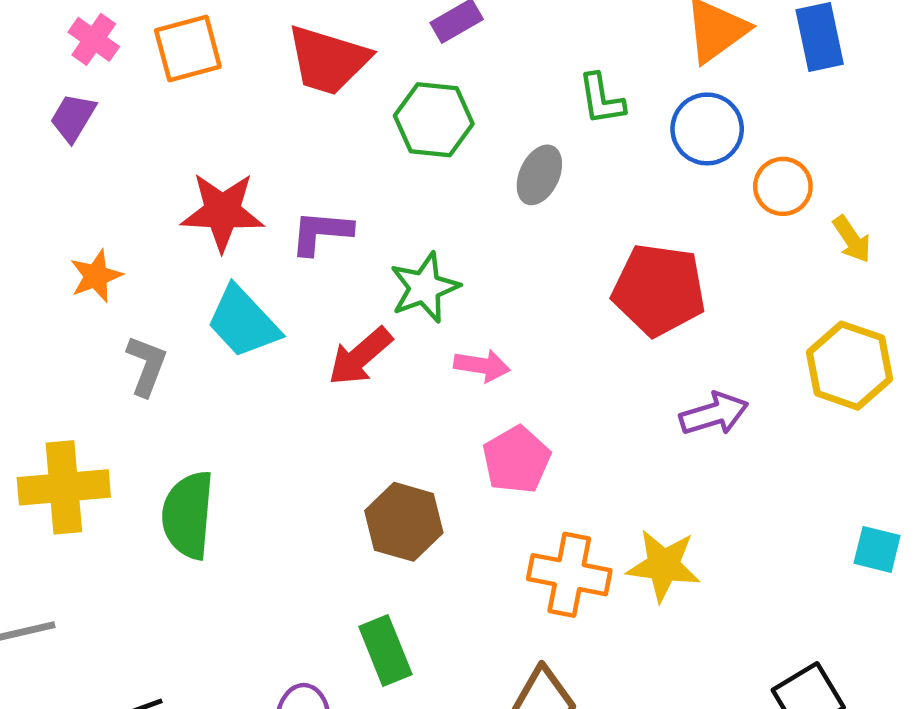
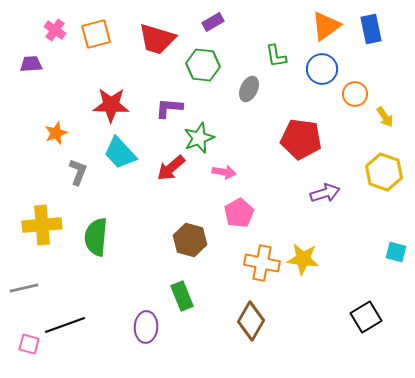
purple trapezoid: (73, 117) -> (31, 64), moved, turned 55
purple L-shape: (321, 232) -> (169, 108), moved

